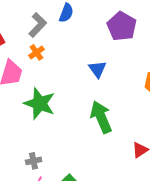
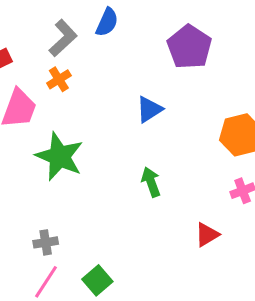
blue triangle: (97, 69) -> (149, 109), turned 30
green arrow: (101, 117) -> (151, 182), size x0.6

